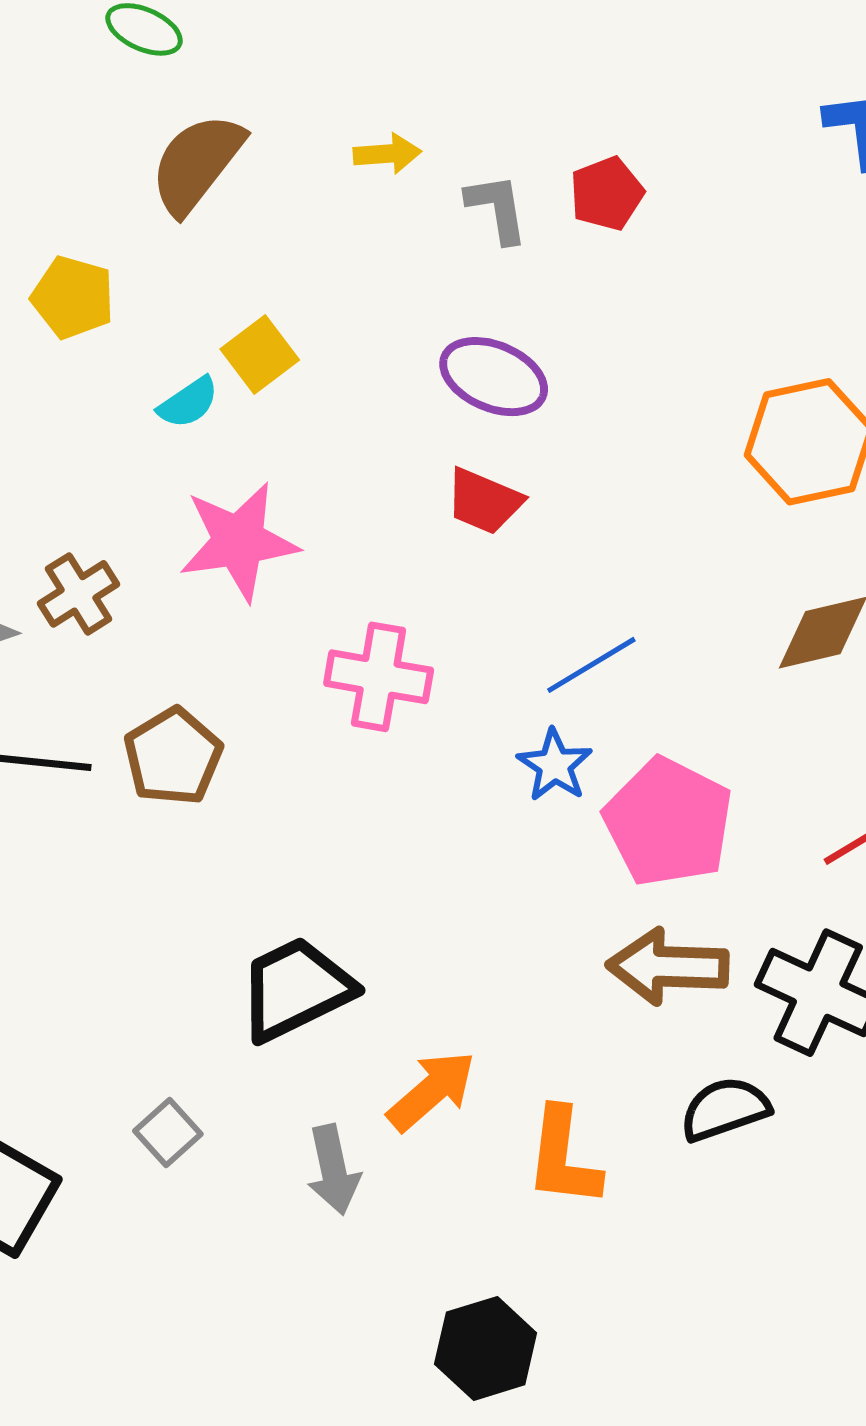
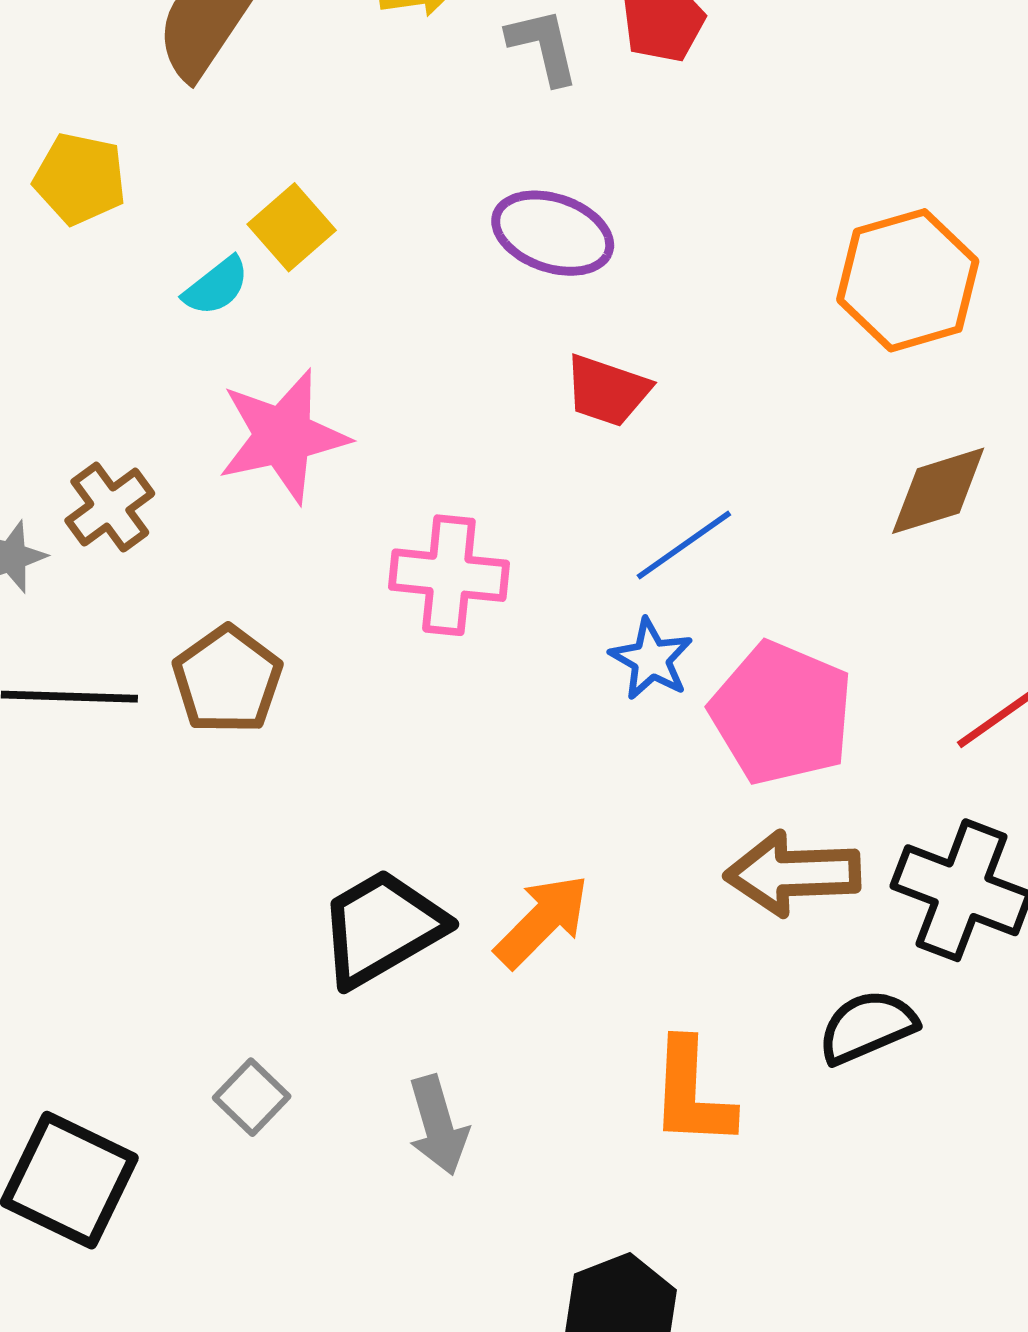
red trapezoid: (484, 501) -> (607, 391), moved
orange arrow: (431, 1091) -> (542, 921), moved

